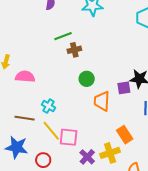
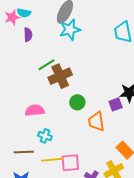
brown cross: (74, 50) -> (60, 76), size x1.6
pink semicircle: (25, 77) -> (35, 110), moved
yellow line: (51, 131) -> (52, 160), turned -45

